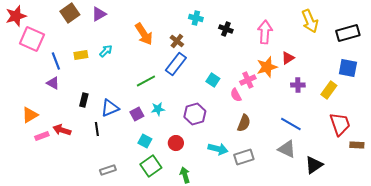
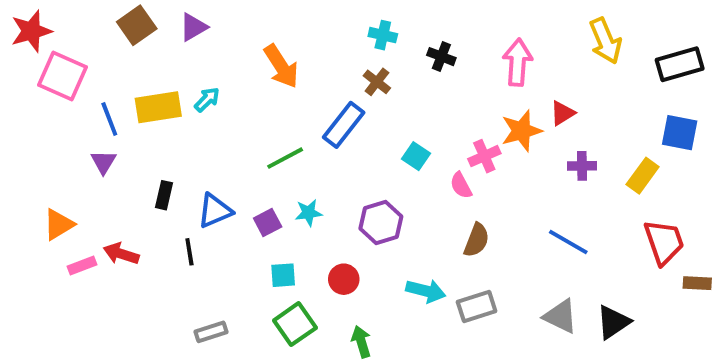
brown cross: (177, 41) -> (377, 82), moved
yellow rectangle: (81, 55) -> (158, 107), size x1.6
purple triangle: (53, 83) -> (104, 162), turned 32
cyan square: (145, 141) -> (283, 275), turned -32
gray triangle: (287, 149) -> (561, 316), moved

